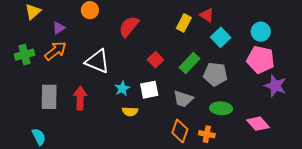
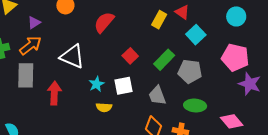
cyan circle: (261, 32) -> (236, 16), moved
gray rectangle: (49, 97) -> (26, 75), moved
gray trapezoid: (183, 99) -> (157, 96), turned 50

